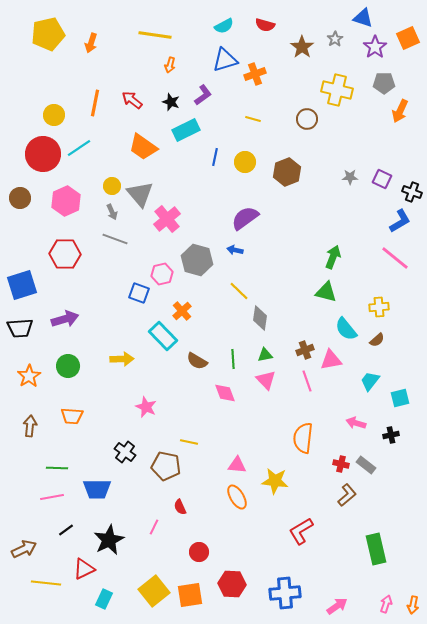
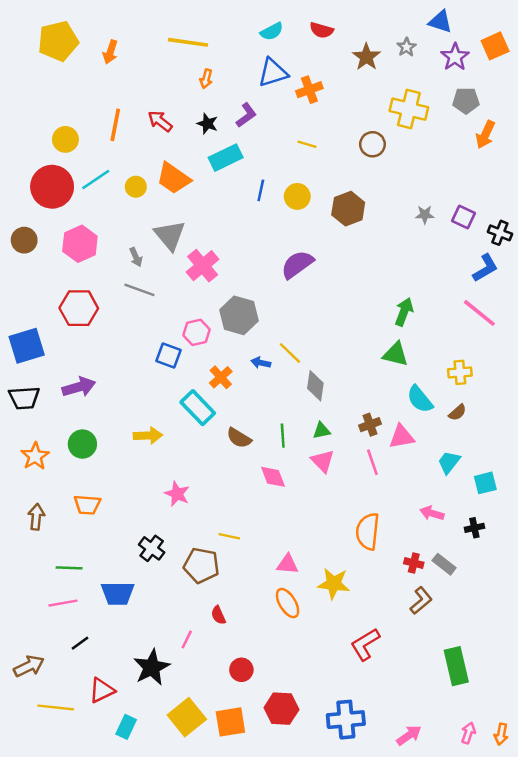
yellow circle: (112, 186) -> (136, 187), moved
blue arrow: (235, 250) -> (261, 363), moved
black star: (109, 540) -> (152, 667), moved

